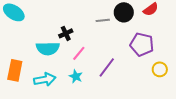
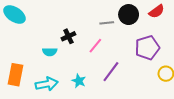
purple pentagon: (142, 44) -> (147, 48), turned -30
cyan semicircle: (48, 48) -> (50, 52), size x0.6
pink line: (79, 53) -> (95, 46), moved

